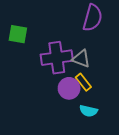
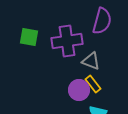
purple cross: (57, 58) -> (67, 41), moved

